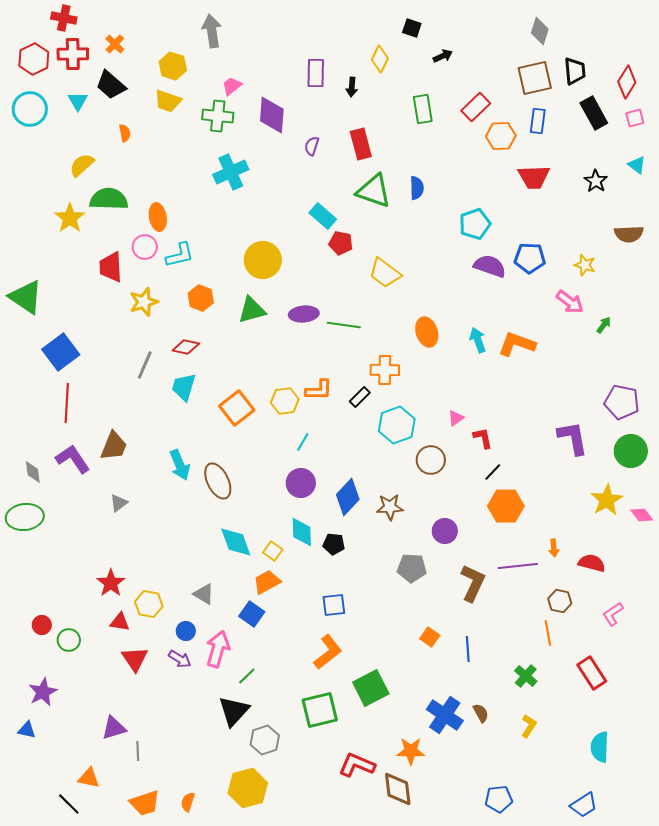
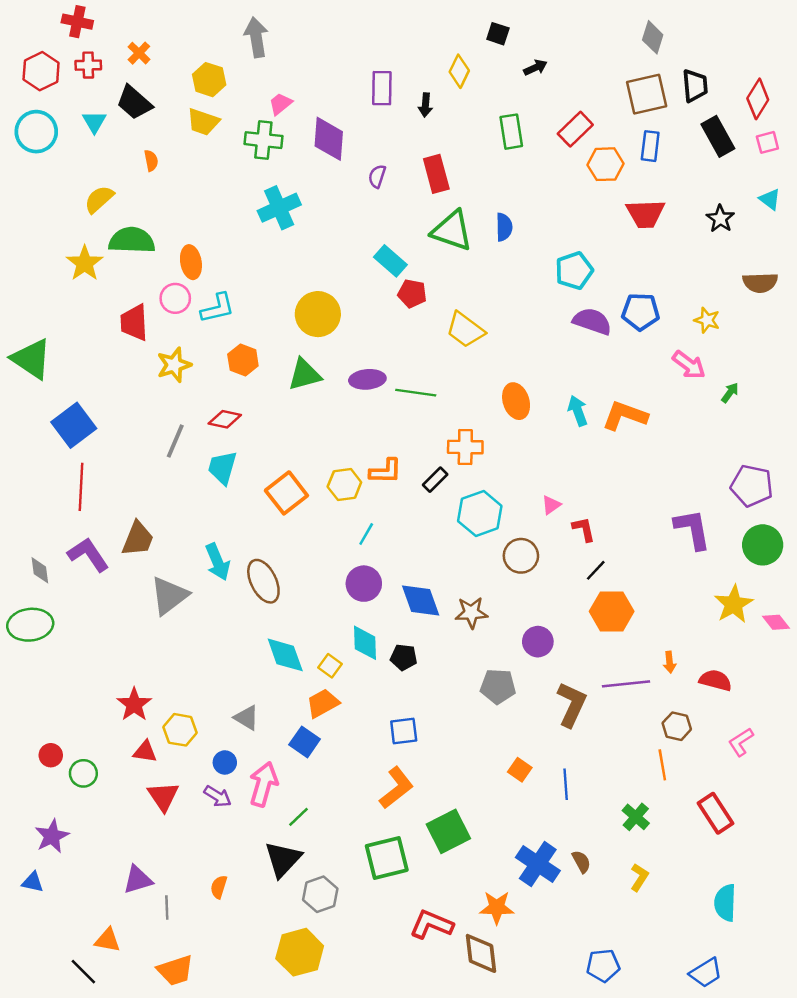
red cross: (73, 54) -> (88, 65), size x0.7
blue diamond: (348, 497) -> (421, 601), turned -63
gray triangle: (119, 503) -> (169, 596), moved, size x1.8
orange semicircle: (188, 802) -> (219, 887), moved

